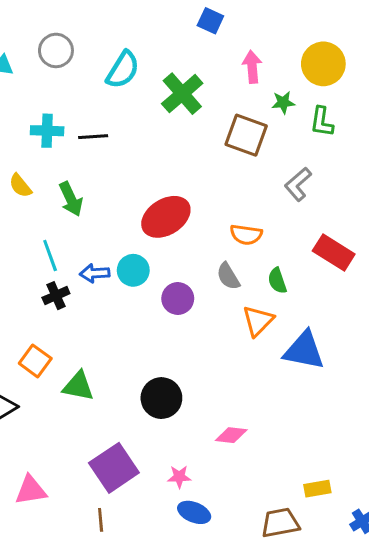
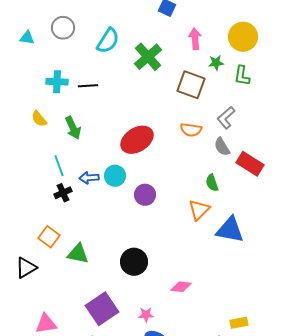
orange semicircle: (246, 235) -> (191, 130), moved
gray semicircle: (228, 276) -> (222, 147), moved

